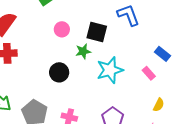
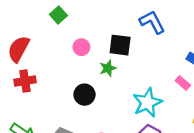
cyan star: (110, 70) -> (147, 103), moved

